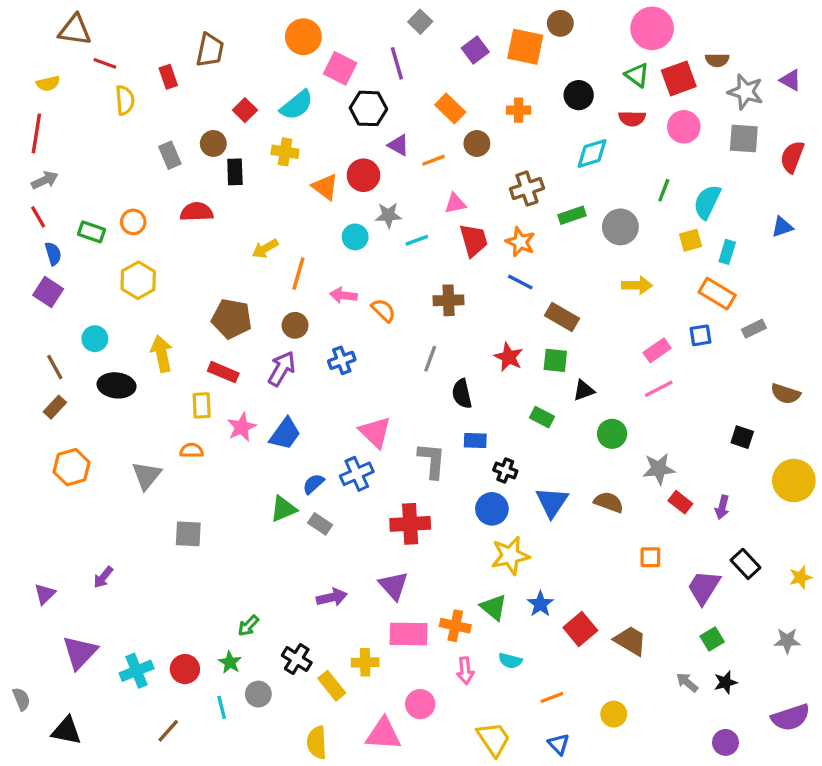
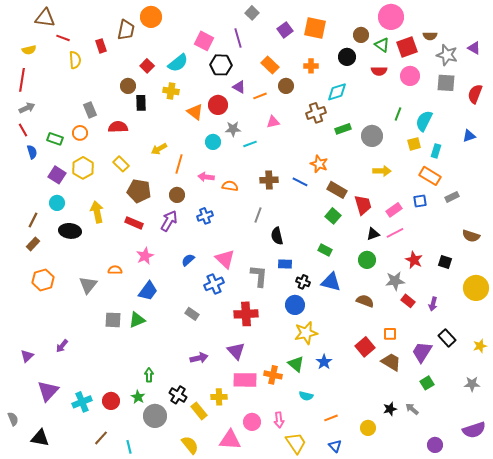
brown circle: (560, 23) -> (361, 35), moved
orange circle: (303, 37) -> (151, 17), moved
cyan diamond: (592, 153) -> (337, 92), moved
gray rectangle: (170, 155) -> (90, 110), moved
red trapezoid: (474, 240) -> (363, 205), moved
orange star: (520, 242) -> (319, 164), moved
blue line: (520, 282) -> (300, 182), moved
purple square: (48, 292) -> (57, 175), moved
orange semicircle: (383, 310) -> (230, 186), turned -35
red star: (509, 357) -> (414, 260), moved
green square: (555, 360) -> (333, 216), turned 35
brown line: (55, 367) -> (33, 220), turned 56
black triangle: (584, 390) -> (373, 234), moved
yellow rectangle: (202, 405) -> (121, 164), moved, turned -42
blue trapezoid: (285, 434) -> (148, 291), moved
blue semicircle: (313, 484) -> (188, 260), moved
blue triangle: (552, 502) -> (331, 282), moved, turned -50
green triangle: (283, 509) -> (137, 320), moved
green arrow: (248, 626) -> (149, 375), turned 136
red square: (580, 629) -> (365, 347), moved
brown trapezoid: (630, 641) -> (391, 362), moved
pink arrow: (465, 671) -> (279, 420), moved
black star: (725, 682) -> (390, 409), moved
gray circle: (258, 694) -> (155, 416), size x1.5
cyan line: (222, 707) -> (129, 447), moved
yellow semicircle: (317, 742) -> (190, 445), turned 144

